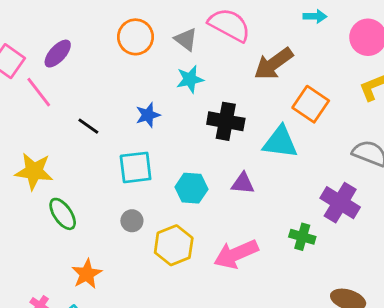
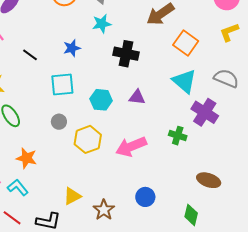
cyan triangle: (280, 142) -> (184, 81), moved, turned 32
orange star: (87, 274) -> (27, 158), turned -30

